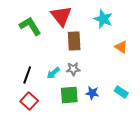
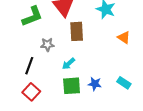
green L-shape: (30, 26) -> (32, 16), turned 100
gray star: (73, 69) -> (47, 45), moved
cyan arrow: (53, 73) -> (69, 64), moved

